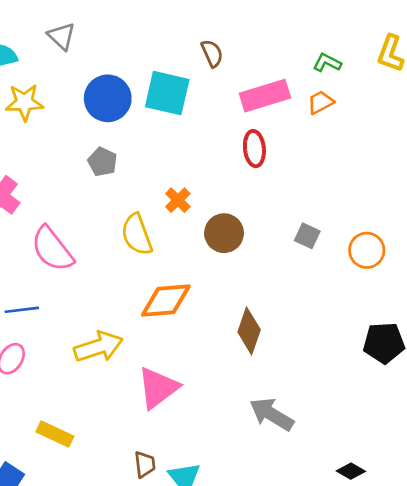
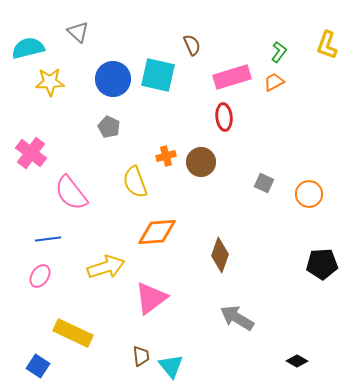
green L-shape: (327, 63) -> (279, 52), turned 100
orange cross: (178, 200) -> (166, 156), turned 30
brown circle: (224, 233) -> (201, 162), moved
yellow rectangle: (55, 434) -> (73, 333), size x1.4

